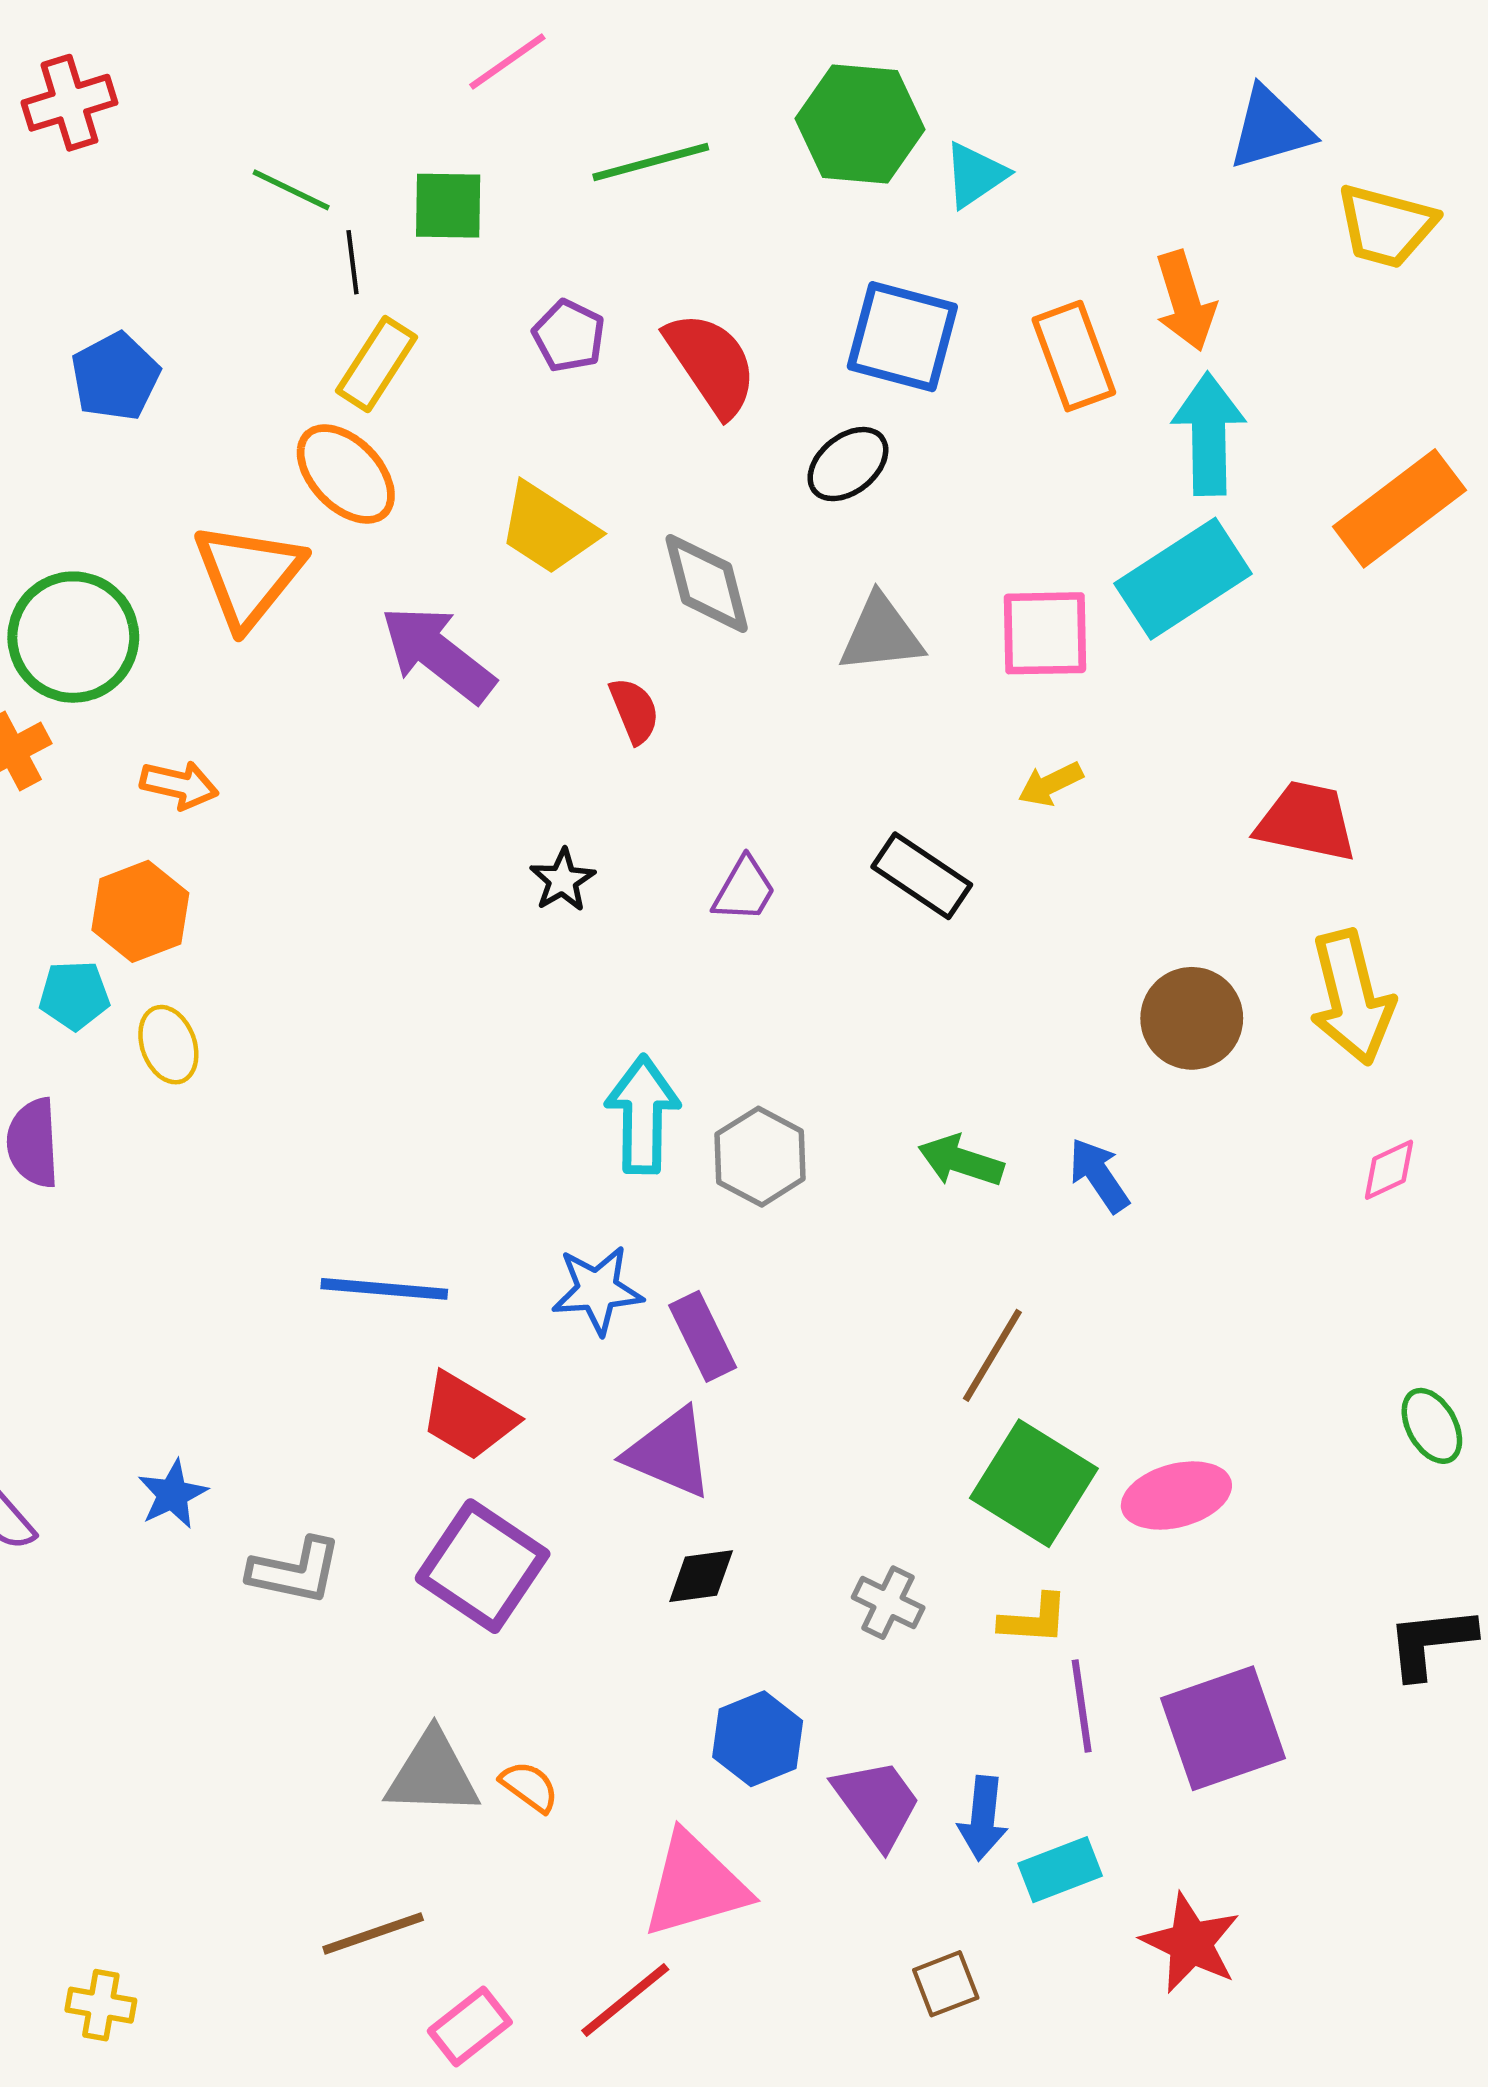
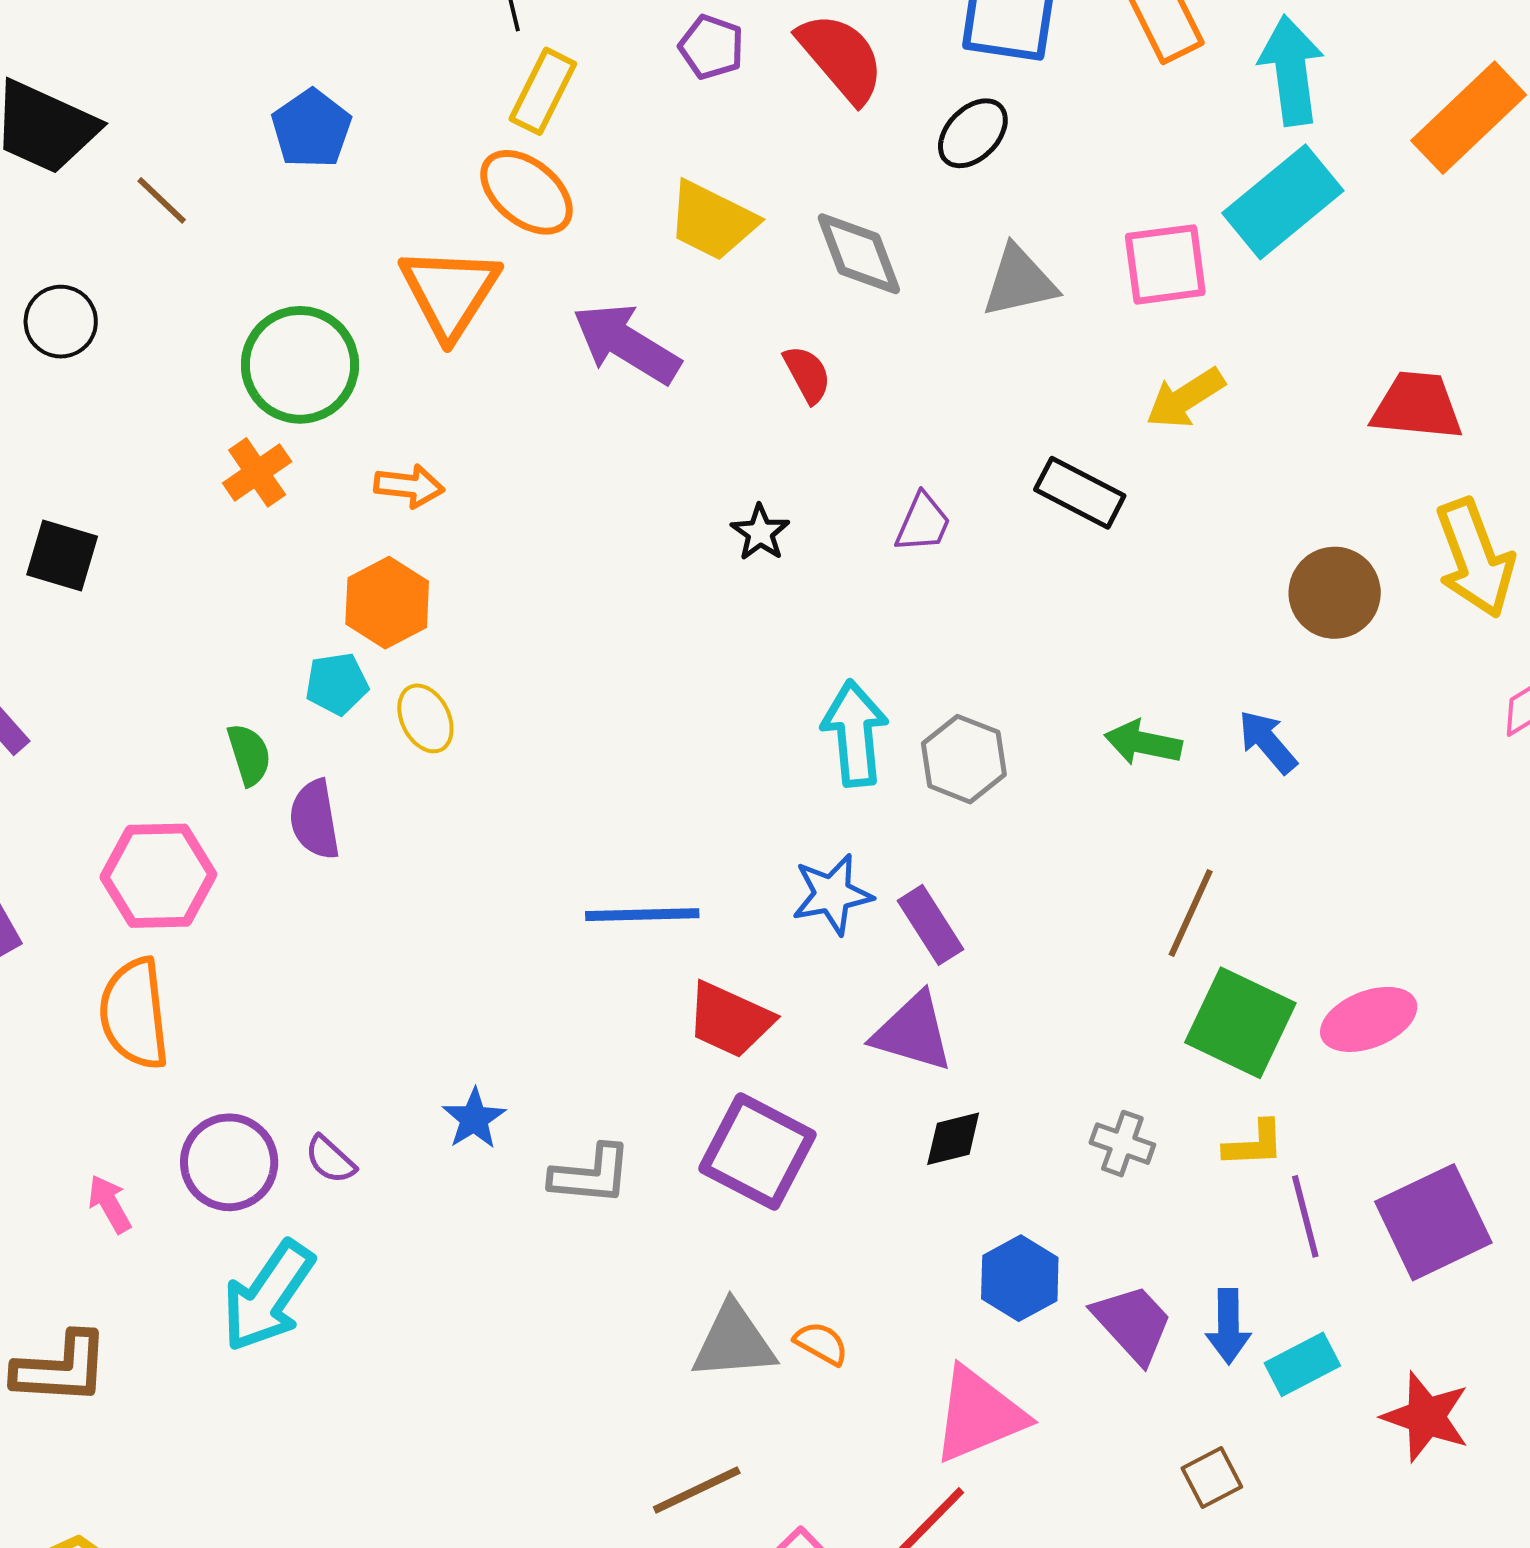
yellow arrow: (1050, 784) -> (1185, 398), size x1.4

